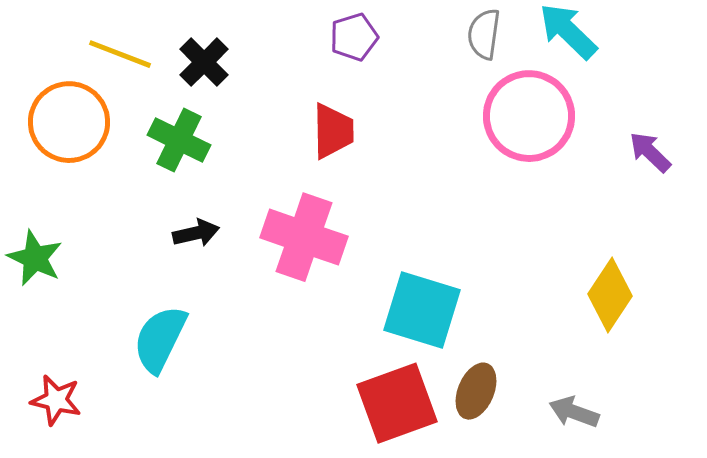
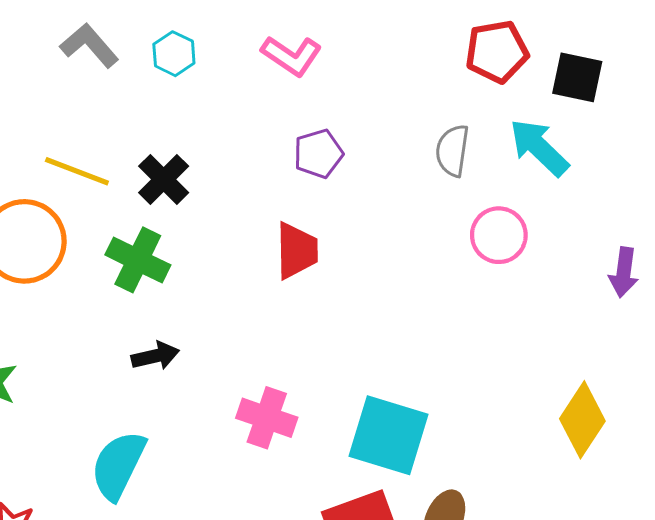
pink circle: (529, 116) -> (499, 235), size x0.6
purple arrow: (650, 152) -> (624, 272), turned -126
pink cross: (304, 237) -> (267, 418), moved, size x0.7

